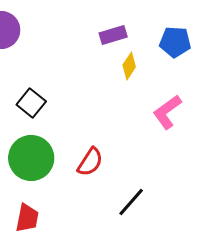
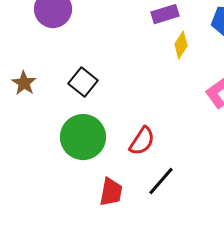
black line: (131, 202) -> (161, 181), moved
red trapezoid: (27, 218) -> (111, 192), moved

